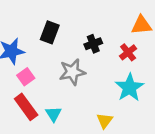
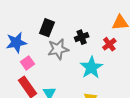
gray star: (72, 72) -> (58, 49), moved
cyan star: (129, 88) -> (91, 68), moved

